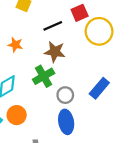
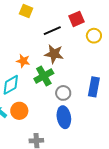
yellow circle: (99, 31) -> (94, 36), size x0.6
orange star: (15, 45) -> (23, 61), moved
blue rectangle: (99, 88) -> (94, 87), turned -30

